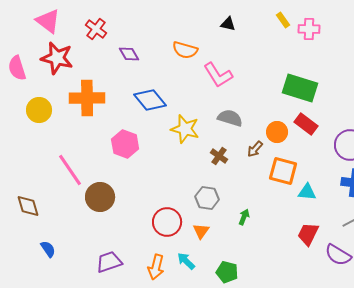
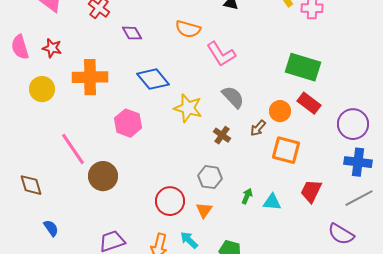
red star: (57, 58) -> (52, 48), moved, size x0.6
gray semicircle: (230, 118) -> (233, 97), turned 30
cyan triangle: (307, 192) -> (272, 202), moved
red trapezoid: (308, 234) -> (311, 191), moved

